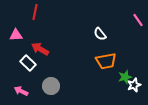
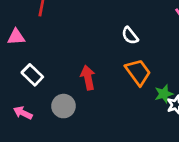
red arrow: (40, 49) -> (88, 78), moved, turned 48
orange trapezoid: (106, 61) -> (138, 72), turned -115

